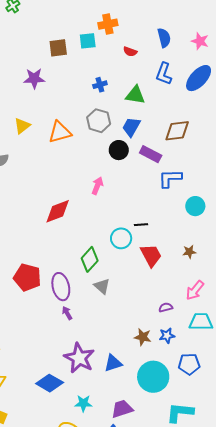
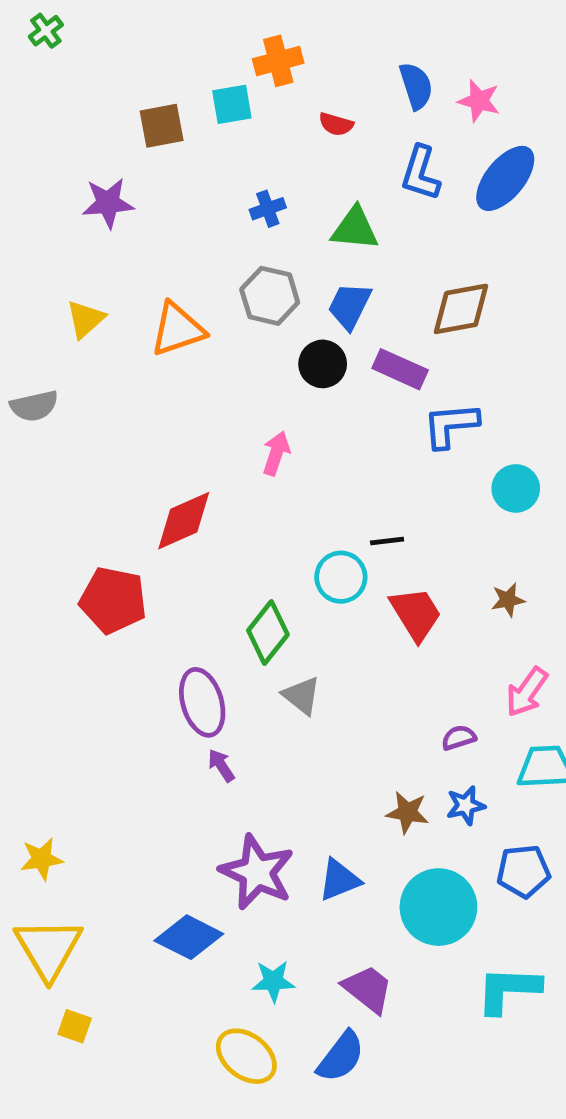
pink star: (200, 41) -> (479, 101), moved
red pentagon: (27, 277) -> (113, 600), moved
purple trapezoid: (122, 409) -> (368, 989), turned 60

